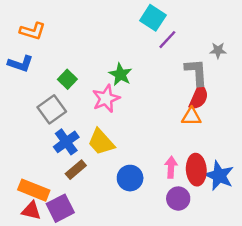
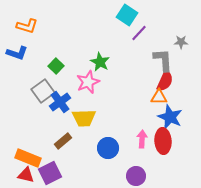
blue cross: (66, 142) -> (60, 102), moved
yellow trapezoid: (101, 142) -> (84, 118), turned -50
blue star: (219, 176) -> (170, 117), moved
purple circle: (178, 199) -> (136, 176), moved

